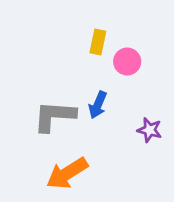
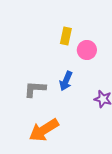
gray L-shape: (55, 116) -> (35, 89), size x0.7

